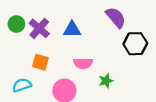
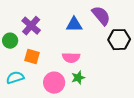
green circle: (16, 24) -> (10, 41), moved
blue triangle: (72, 29) -> (74, 25), moved
green star: (106, 81) -> (78, 78), moved

